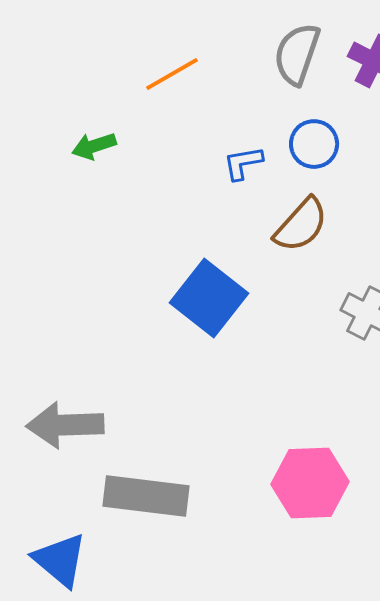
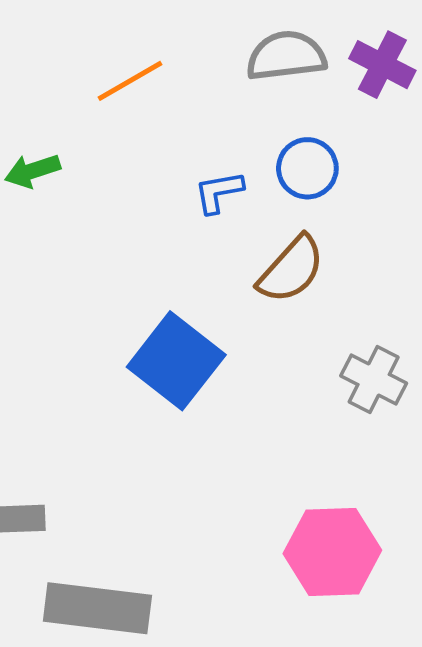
gray semicircle: (297, 54) -> (286, 56), turned 64
pink hexagon: (310, 483) -> (332, 552), moved

